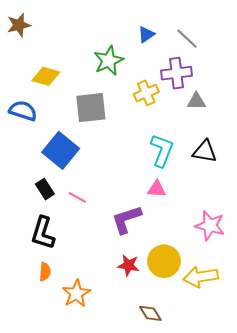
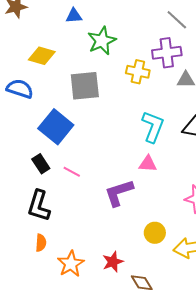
blue triangle: (146, 34) -> (74, 16), moved, turned 30
yellow cross: (146, 93) -> (138, 72), turned 35
yellow circle: (164, 261) -> (155, 233), size x0.7
red star: (128, 265) -> (113, 262), moved, turned -30

